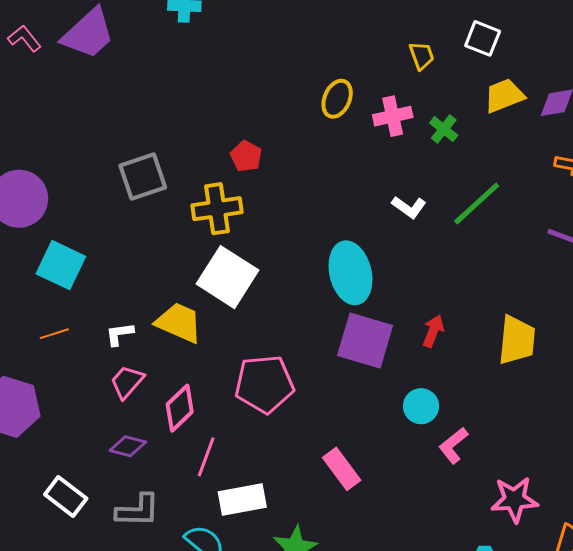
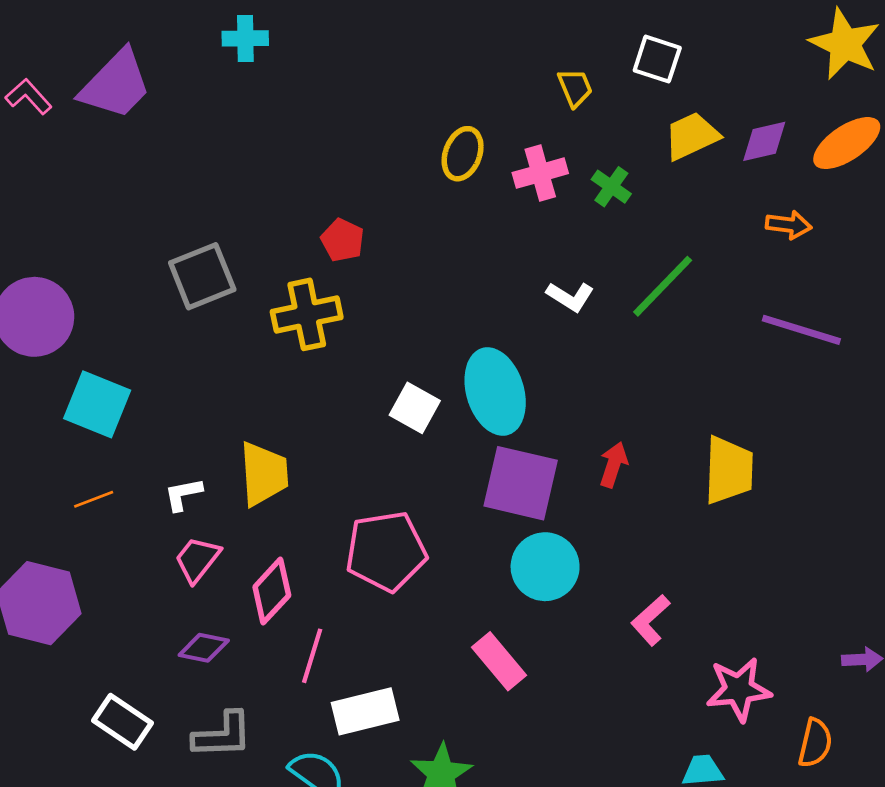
white square: (227, 277) -> (415, 408), moved, size x0.6
yellow trapezoid: (179, 323) -> (264, 474), turned 66
cyan circle: (421, 406) -> (545, 567), moved, size x1.4

